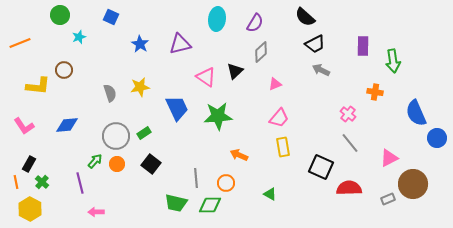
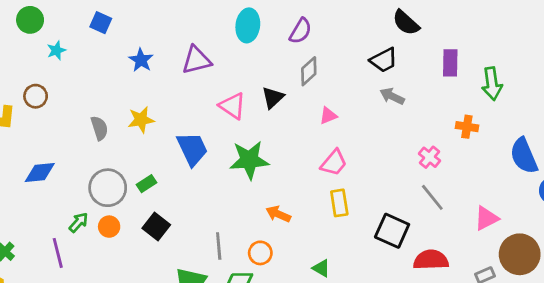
black semicircle: (305, 17) -> (406, 23), moved

